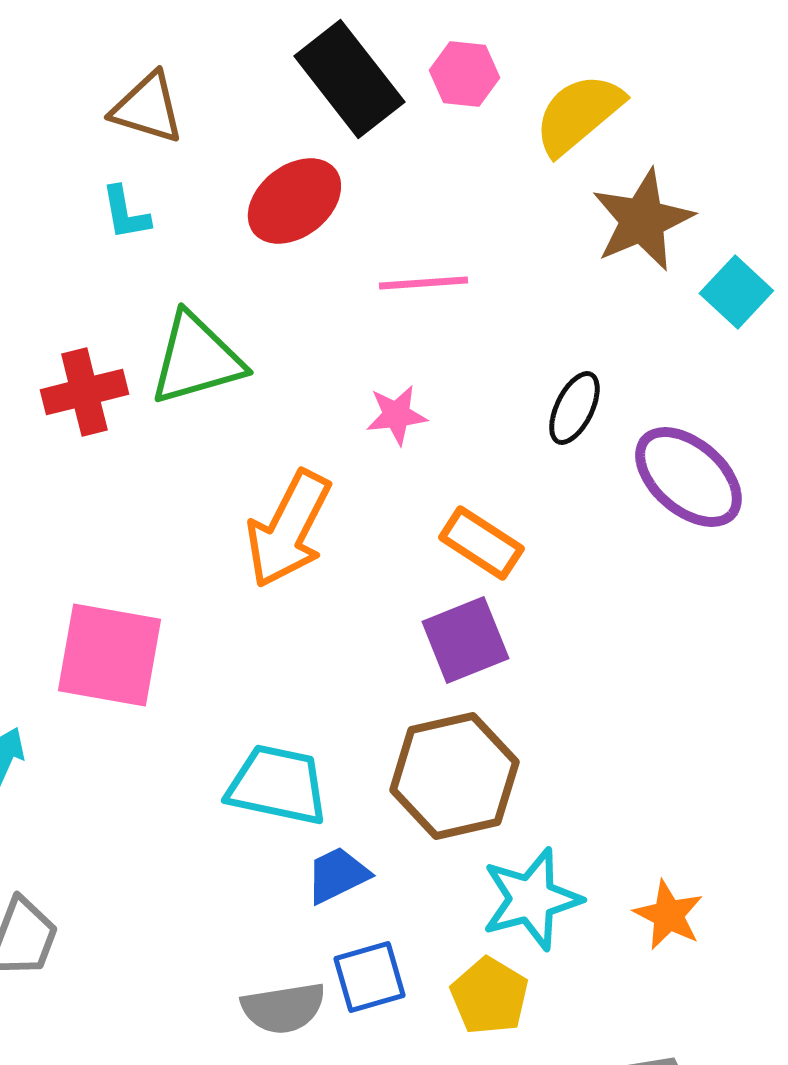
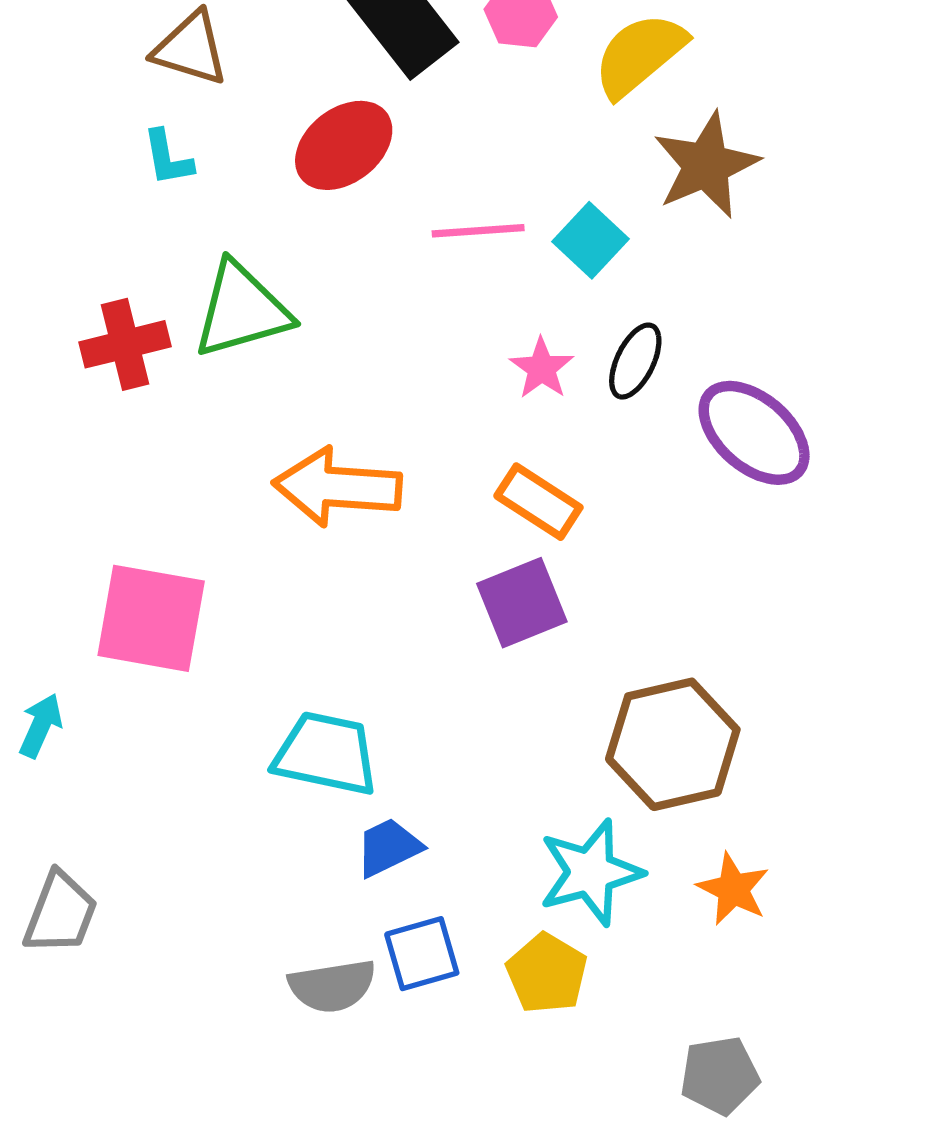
cyan square: (736, 292) -> (591, 240), moved
pink star: (396, 415) -> (542, 368), moved, turned -30
orange arrow: (288, 529) -> (337, 487), turned 67
brown hexagon: (454, 776) -> (673, 744), moved

